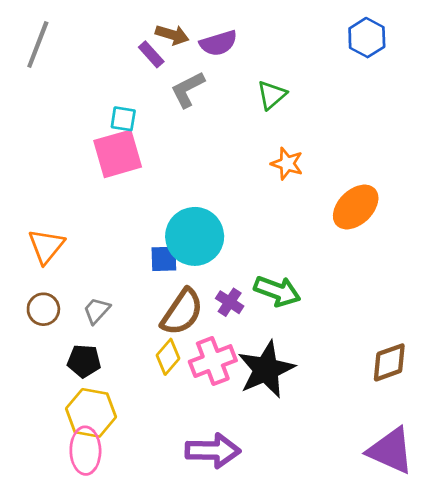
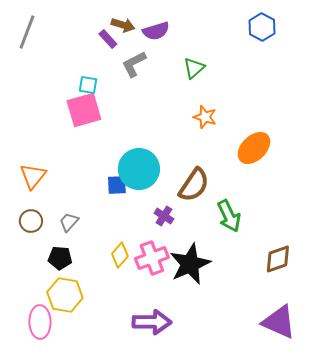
green arrow: (277, 291) -> (229, 216), moved, turned 44
brown semicircle: (182, 312) -> (194, 185), moved
pink ellipse: (85, 451) -> (40, 322), moved

